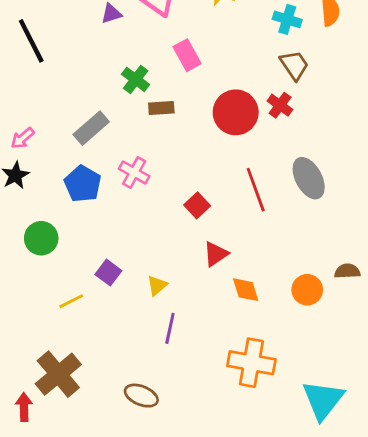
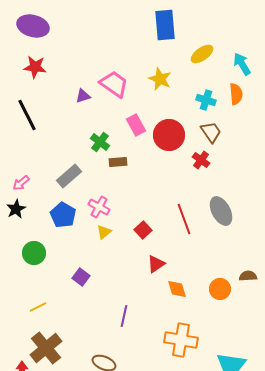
red circle: (236, 112) -> (169, 135), moved
yellow triangle: (157, 285) -> (104, 232), moved
yellow line: (71, 301) -> (38, 307), moved

